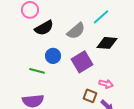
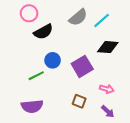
gray semicircle: (76, 31) -> (78, 17), moved
green line: (37, 71) -> (36, 76), turned -42
brown square: (90, 96) -> (79, 101), moved

